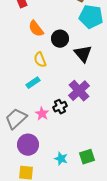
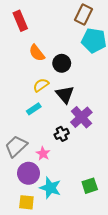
black triangle: (83, 54) -> (65, 94), moved
yellow semicircle: (40, 60) -> (41, 85), turned 77
pink star: (42, 114) -> (43, 154), moved
cyan star: (61, 159) -> (50, 188), moved, size x1.5

